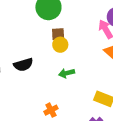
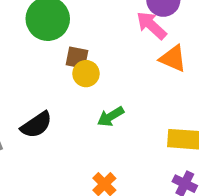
brown square: (58, 34) -> (77, 58), turned 32

